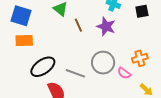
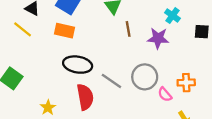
purple star: (106, 27) -> (158, 38), turned -30
black ellipse: (43, 67) -> (78, 65), turned 30

